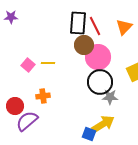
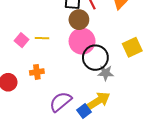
pink circle: (98, 57) -> (82, 41), moved
purple semicircle: (27, 121) -> (60, 102), moved
blue square: (89, 134) -> (84, 111), turned 32

